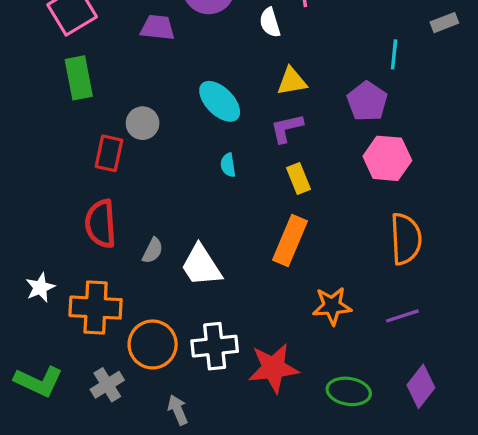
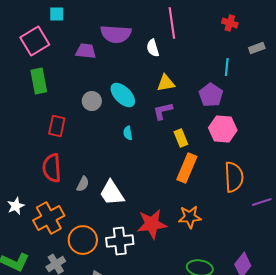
gray circle: (143, 123) -> (92, 101), moved
yellow rectangle: (298, 178) -> (181, 138), moved
orange rectangle: (290, 241) -> (187, 168), moved
orange cross: (96, 308) -> (49, 218), turned -32
purple line: (402, 316) -> (262, 202), moved
red star: (273, 368) -> (152, 224), moved

